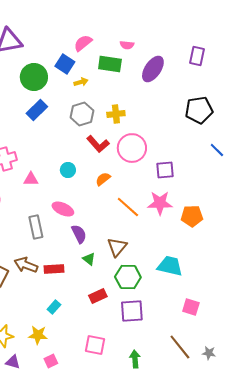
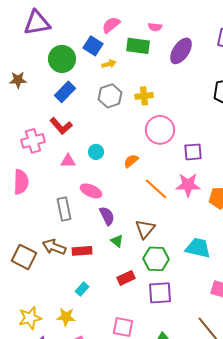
red L-shape: (98, 144) -> (61, 126), moved
pink triangle: (31, 179) -> (68, 161), moved

